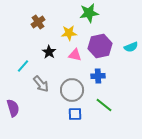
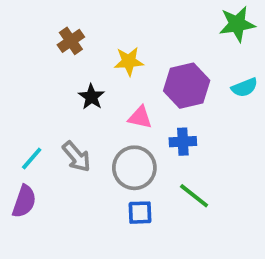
green star: (89, 13) -> (237, 24), moved
pink triangle: (75, 55) -> (140, 117), moved
cyan line: (23, 66) -> (32, 158), moved
purple semicircle: (13, 108) -> (24, 201), turned 36

